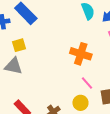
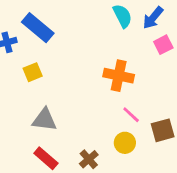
gray triangle: (13, 66) -> (44, 120), moved

